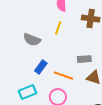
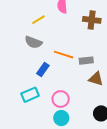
yellow line: (58, 28) -> (38, 20), moved, turned 40
orange line: (63, 76) -> (64, 55), moved

